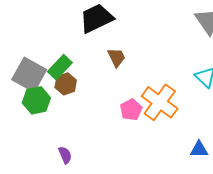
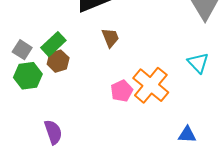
gray square: (29, 75) -> (22, 50), size x0.6
purple semicircle: (65, 155) -> (53, 132), size x1.4

